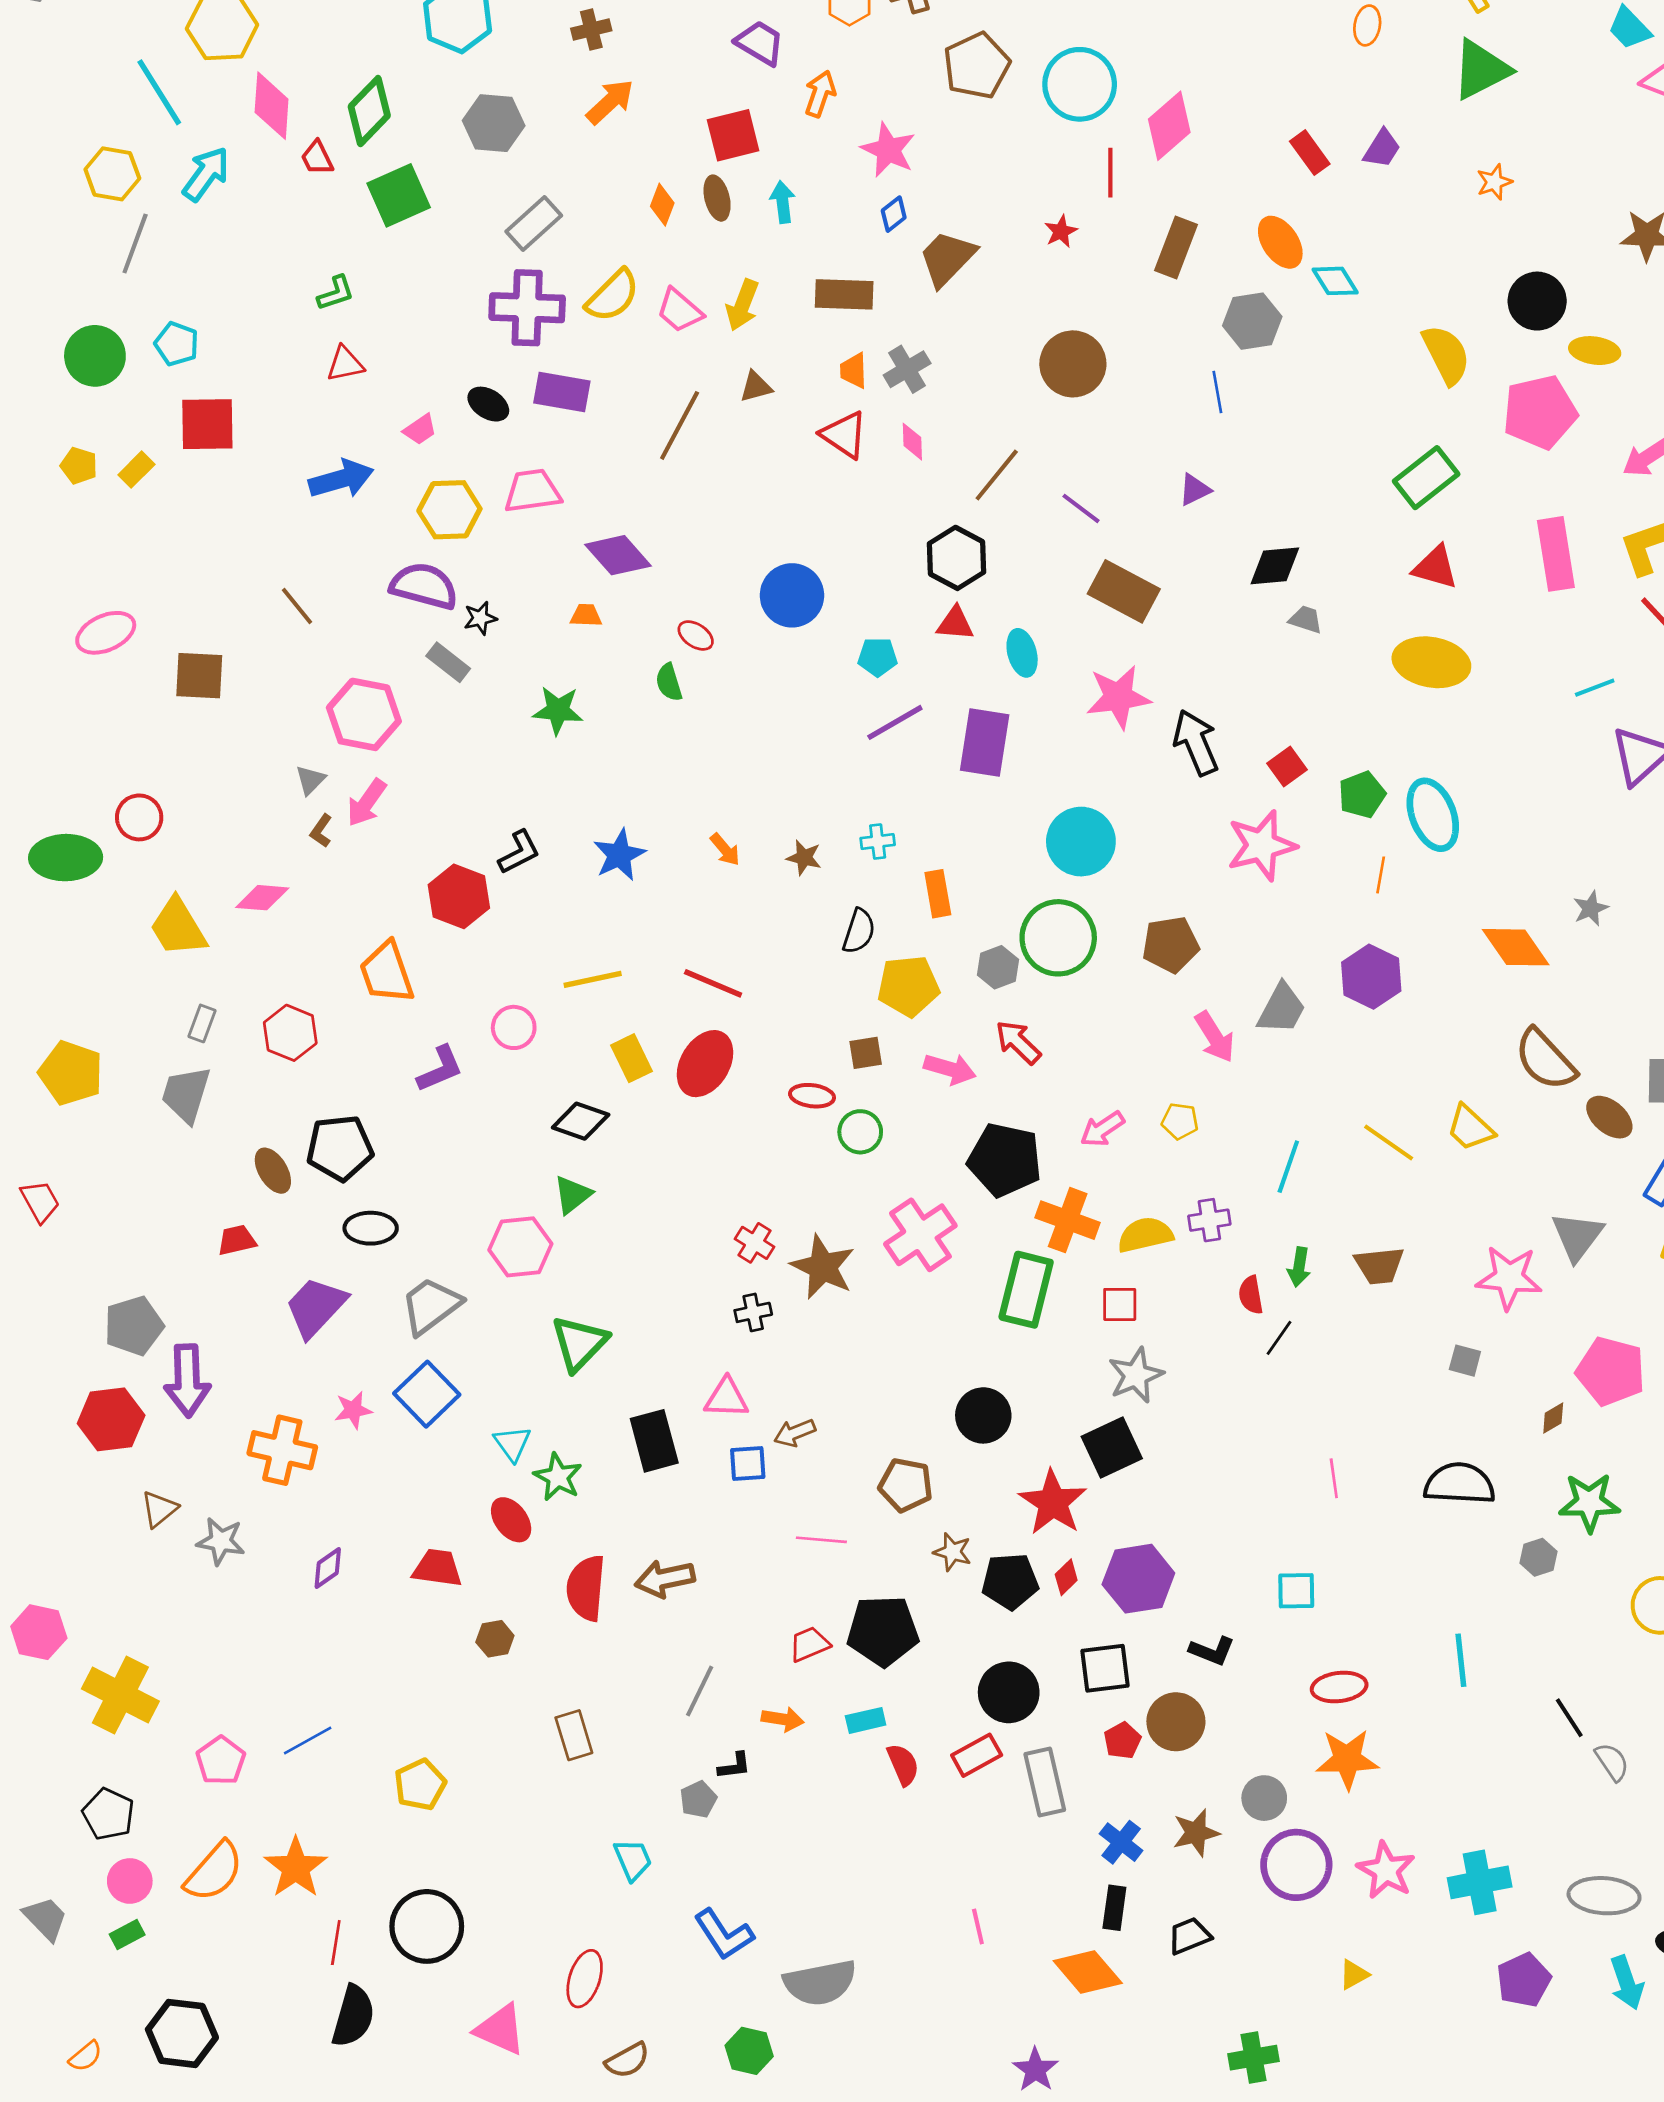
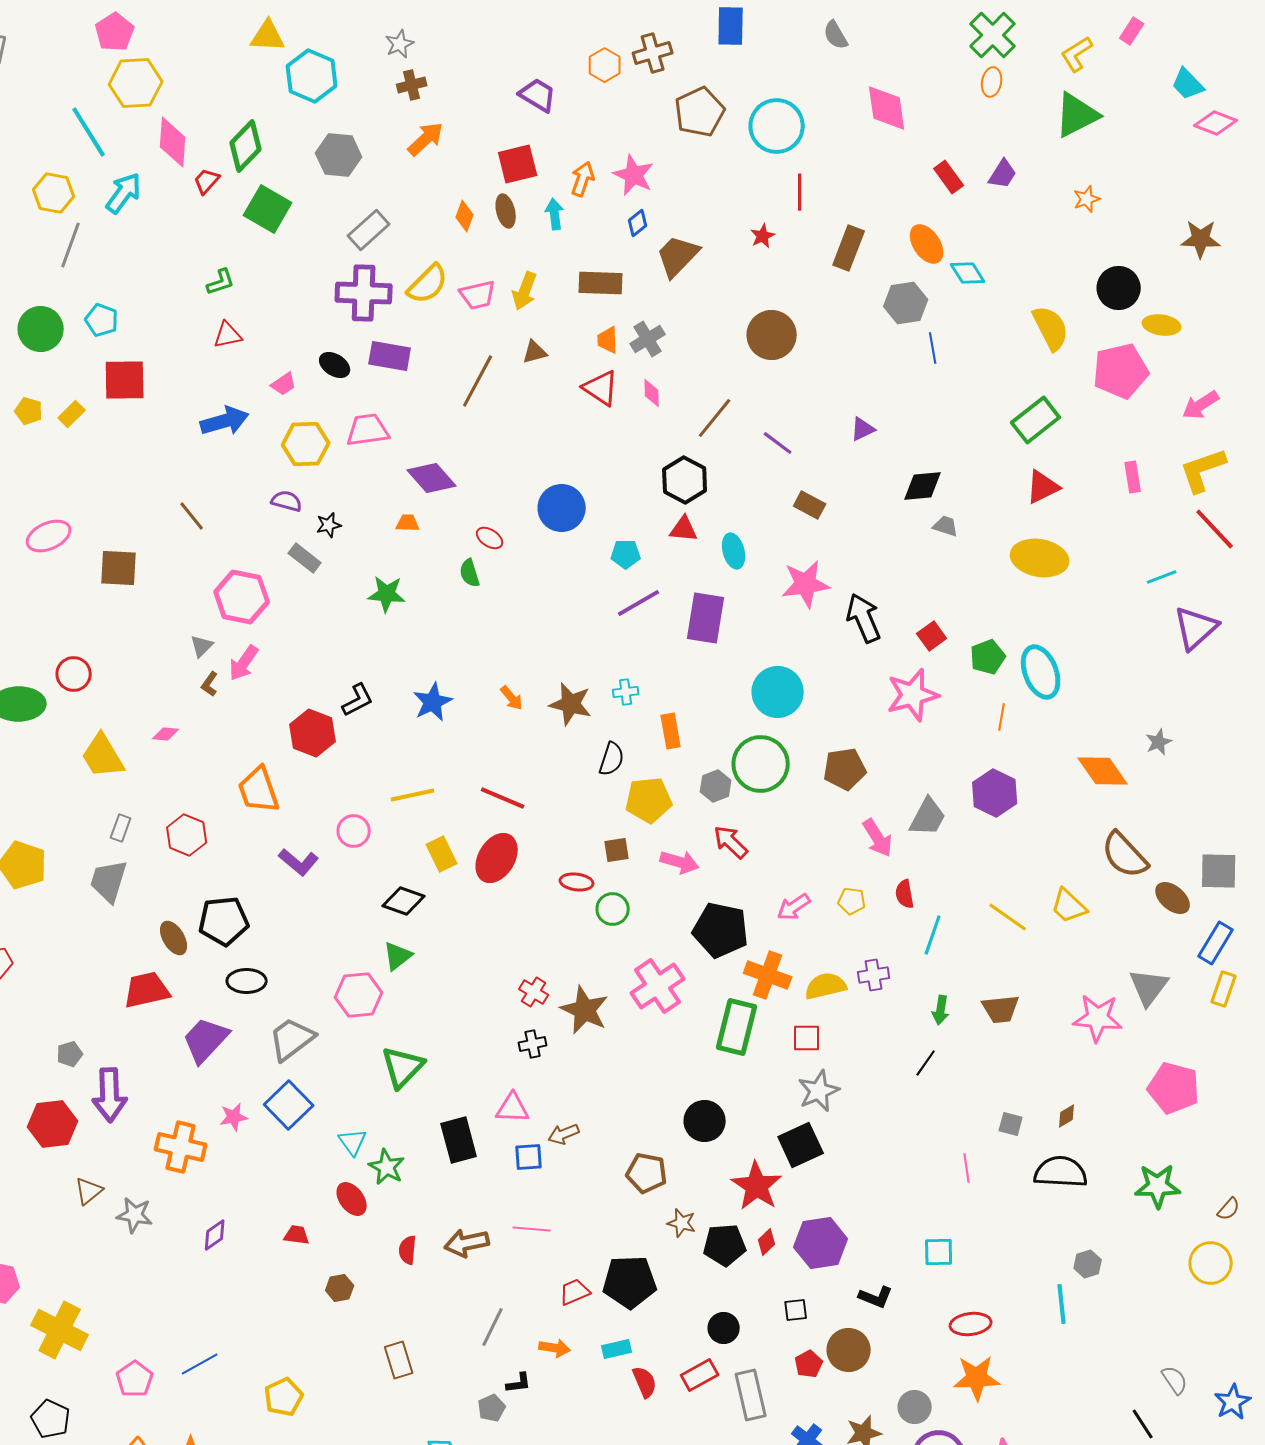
orange arrow: (820, 94) -> (583, 179), moved
pink diamond: (1169, 126) -> (887, 108), moved, turned -57
red trapezoid: (317, 158) -> (207, 181), turned 68
green square: (399, 195) -> (268, 209), turned -36
pink trapezoid: (680, 310) -> (478, 295), turned -54
blue line: (1217, 392) -> (933, 348), moved
pink rectangle: (1556, 554) -> (1133, 477), size x0.6
red triangle: (1435, 567) -> (1043, 487), turned -42
purple semicircle: (424, 586) -> (287, 501), size x0.6
brown rectangle: (1124, 591) -> (810, 505), size x0.6
brown star: (804, 858) -> (571, 704), size x1.6
pink diamond: (262, 898) -> (166, 734), size x0.7
purple L-shape: (440, 1069) -> (299, 862), turned 63
red trapezoid: (237, 1240) -> (147, 990), size x1.6
red semicircle: (1251, 1295) -> (905, 894), moved
gray pentagon: (134, 1326) -> (70, 1054), size x0.6
gray square: (1465, 1361) -> (1011, 1124), moved
brown diamond: (1553, 1418) -> (1067, 1116), moved
pink line: (821, 1540) -> (532, 1229), moved
gray hexagon: (1538, 1557) -> (1088, 1264), moved
red trapezoid: (437, 1568) -> (297, 1235), size x0.7
red semicircle: (586, 1588) -> (408, 1250), size x0.6
black square: (1105, 1668) -> (796, 1310), size x0.6
black circle: (1009, 1692) -> (724, 1328), size x0.7
black line: (1569, 1718) -> (1143, 1424), moved

